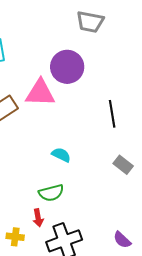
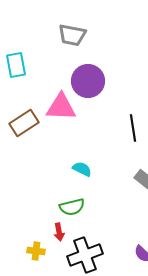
gray trapezoid: (90, 22) -> (72, 35), moved

